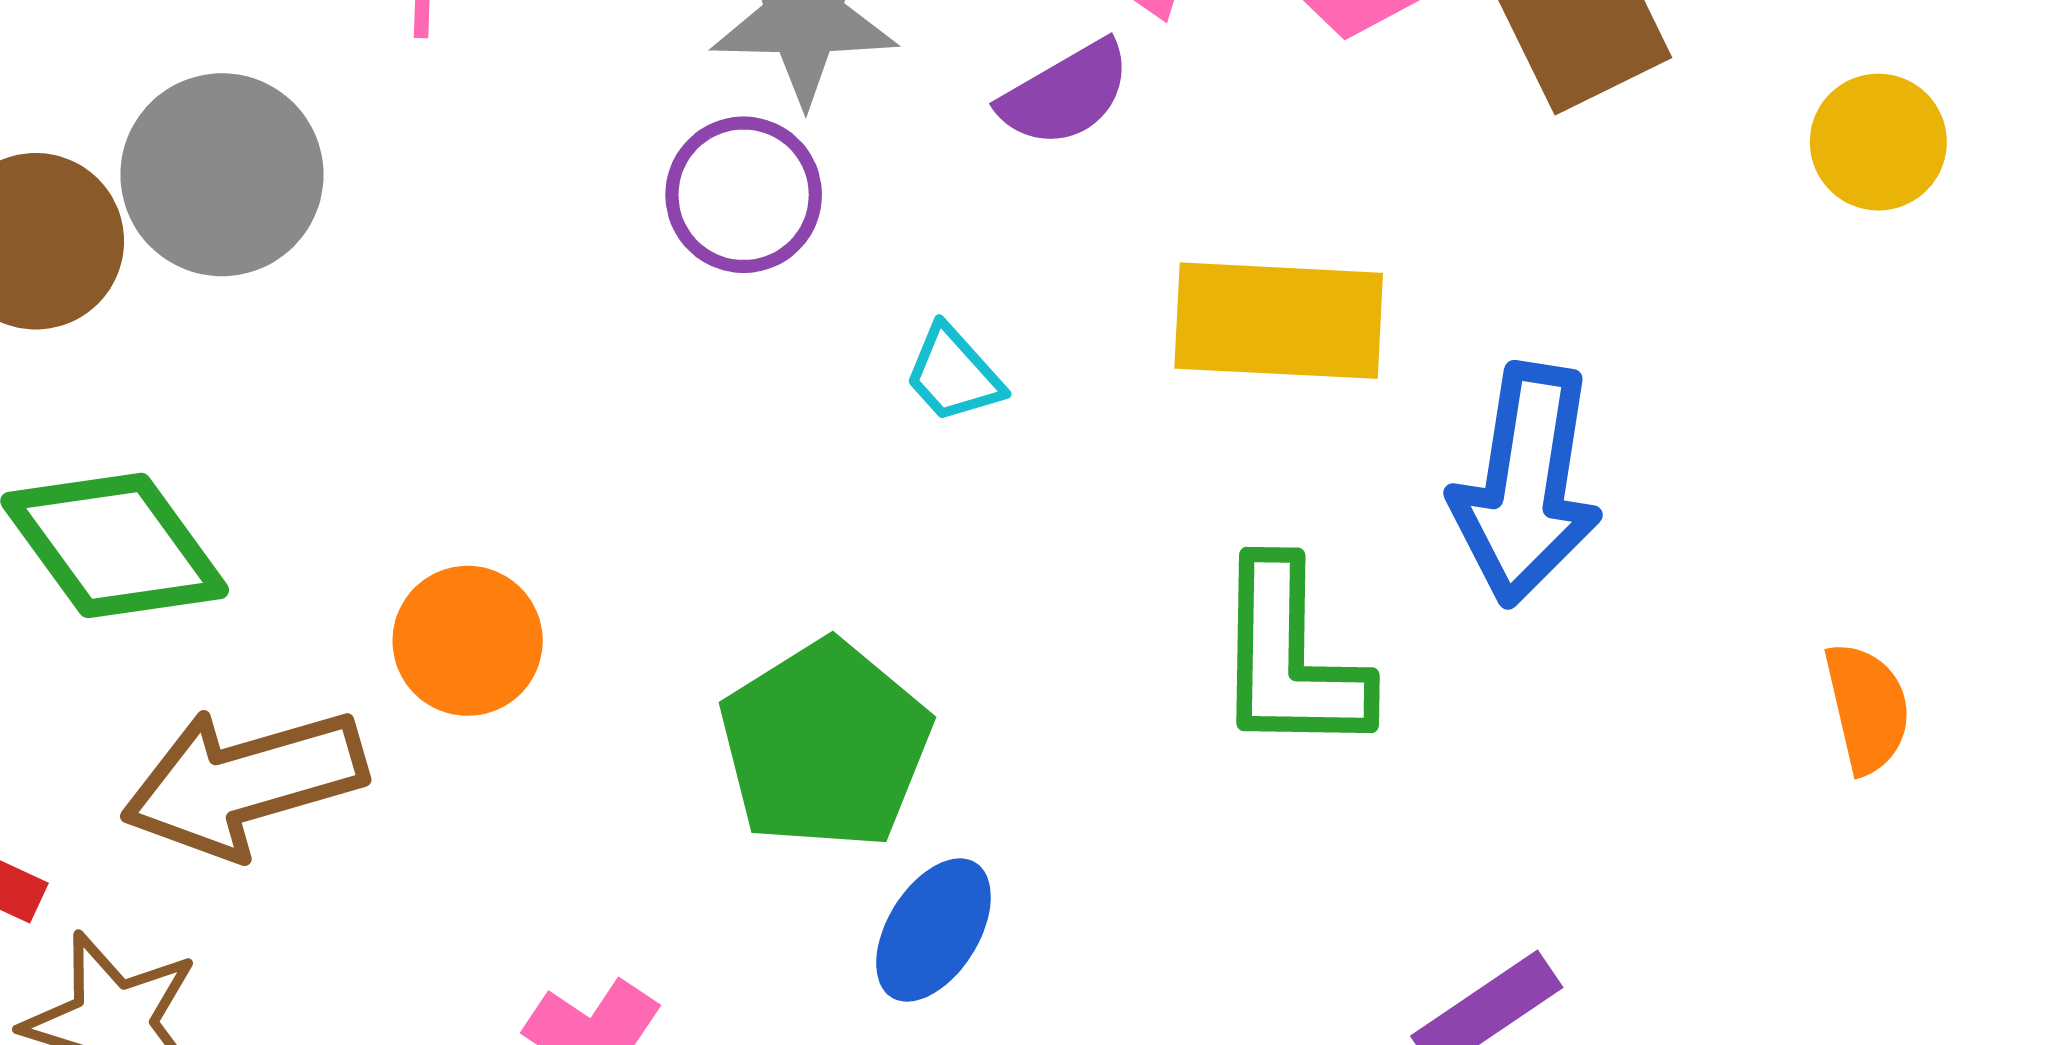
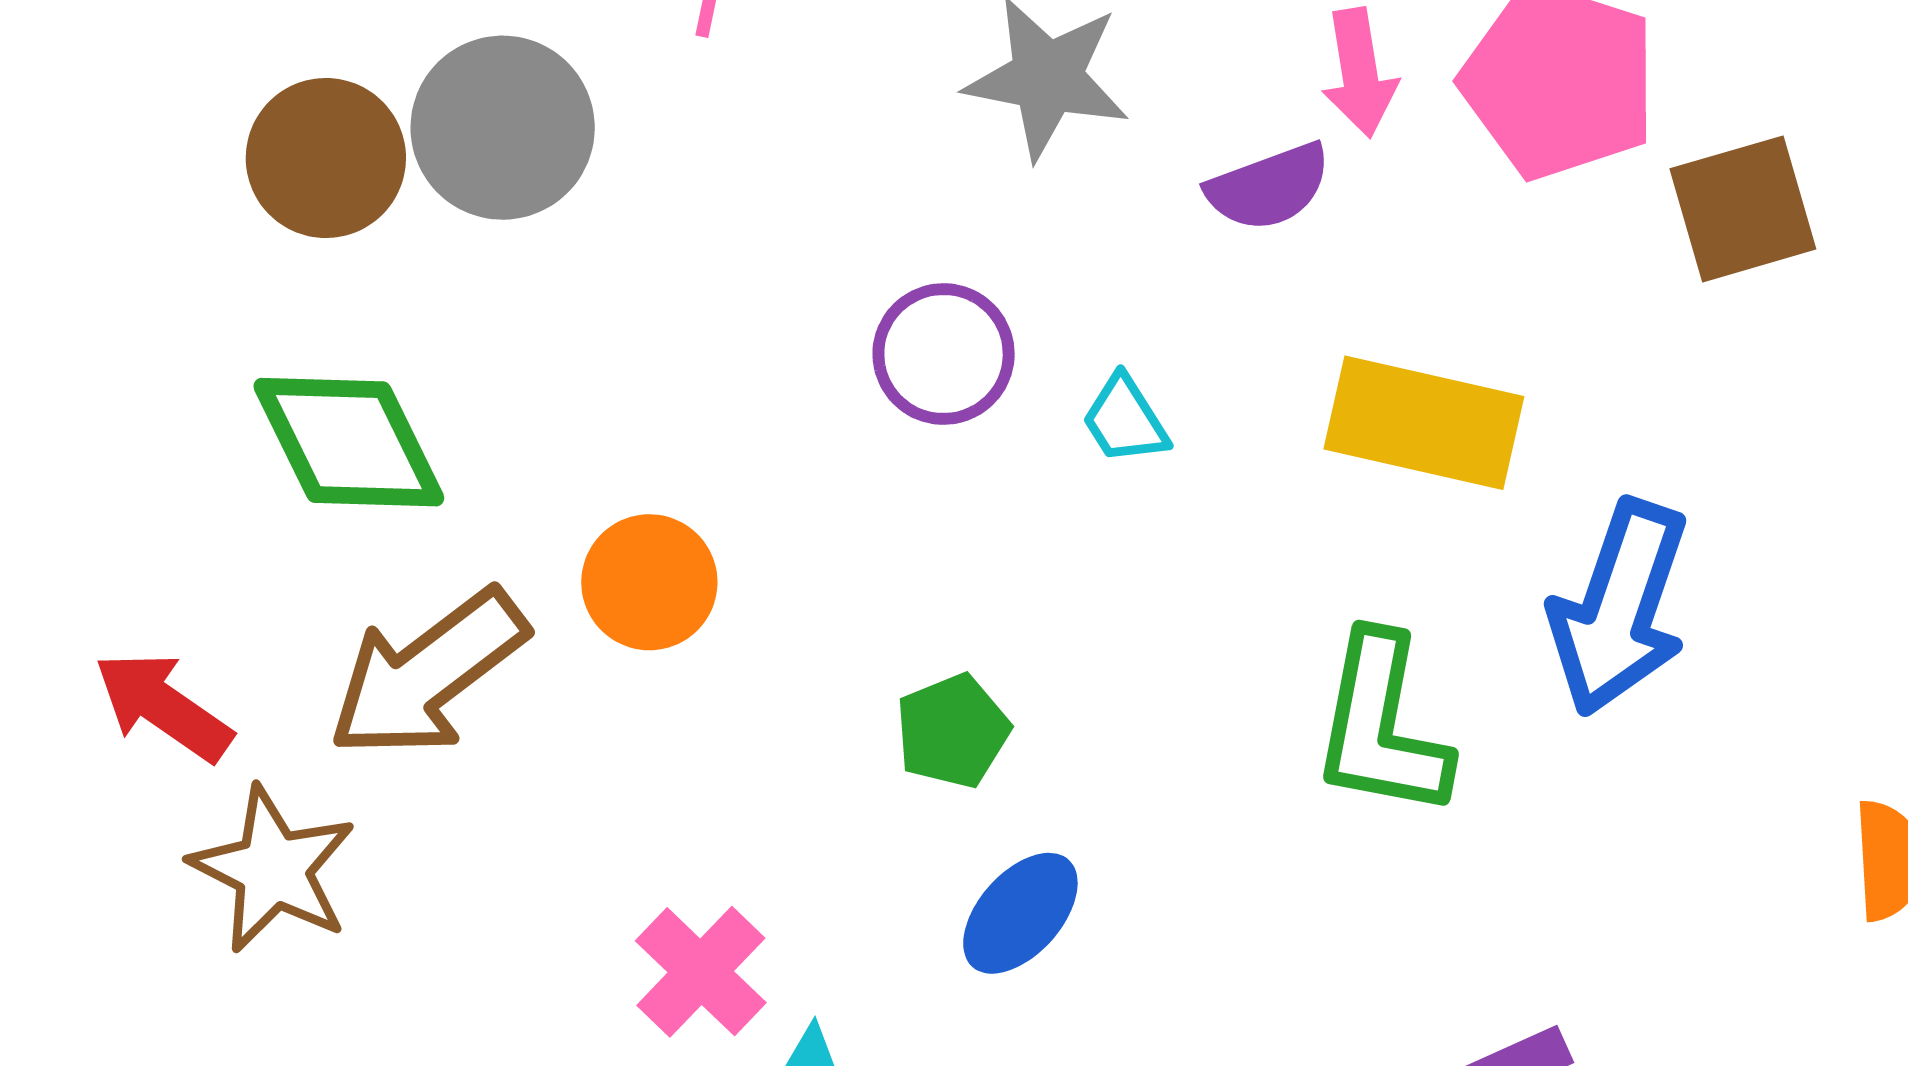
purple circle: (744, 195) -> (944, 354), moved
green pentagon: (825, 745) -> (952, 731), size x0.6
brown arrow: (244, 782) -> (428, 674), turned -31

